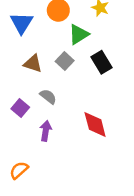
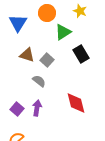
gray square: (65, 61) -> (47, 60), moved
purple square: (20, 108) -> (17, 109), moved

